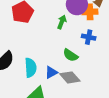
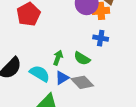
green arrow: (62, 22) -> (58, 58), moved
cyan semicircle: (31, 68) -> (40, 74), turned -54

